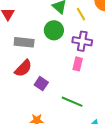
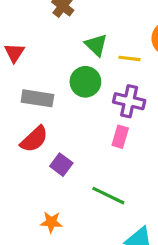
yellow line: (81, 14) -> (129, 58), turned -56

